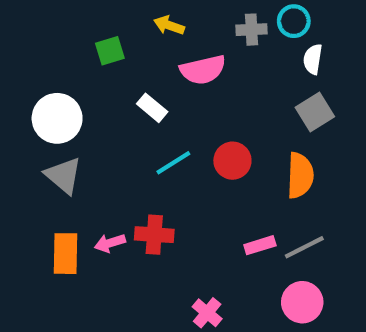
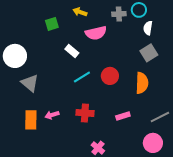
white circle: (57, 118) -> (15, 56), moved
red cross: (154, 235) -> (85, 113), moved
gray line: (304, 247) -> (160, 117), moved
pink circle: (302, 302) -> (153, 143), moved

